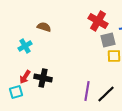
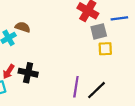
brown semicircle: (44, 27) -> (23, 27), moved

